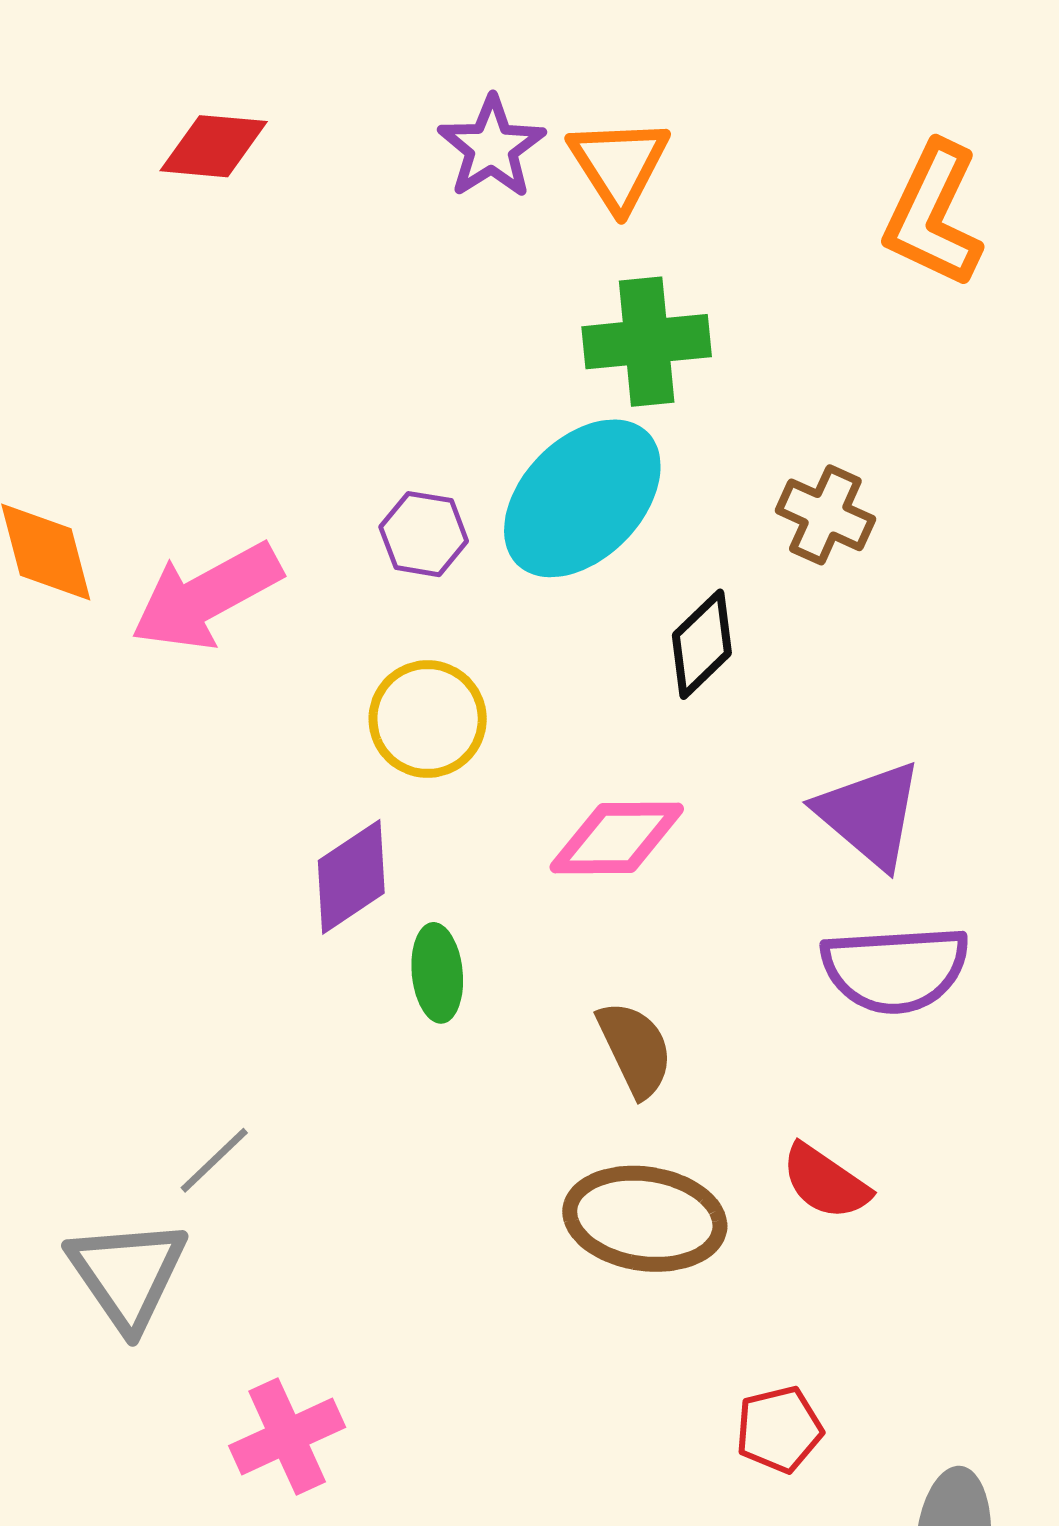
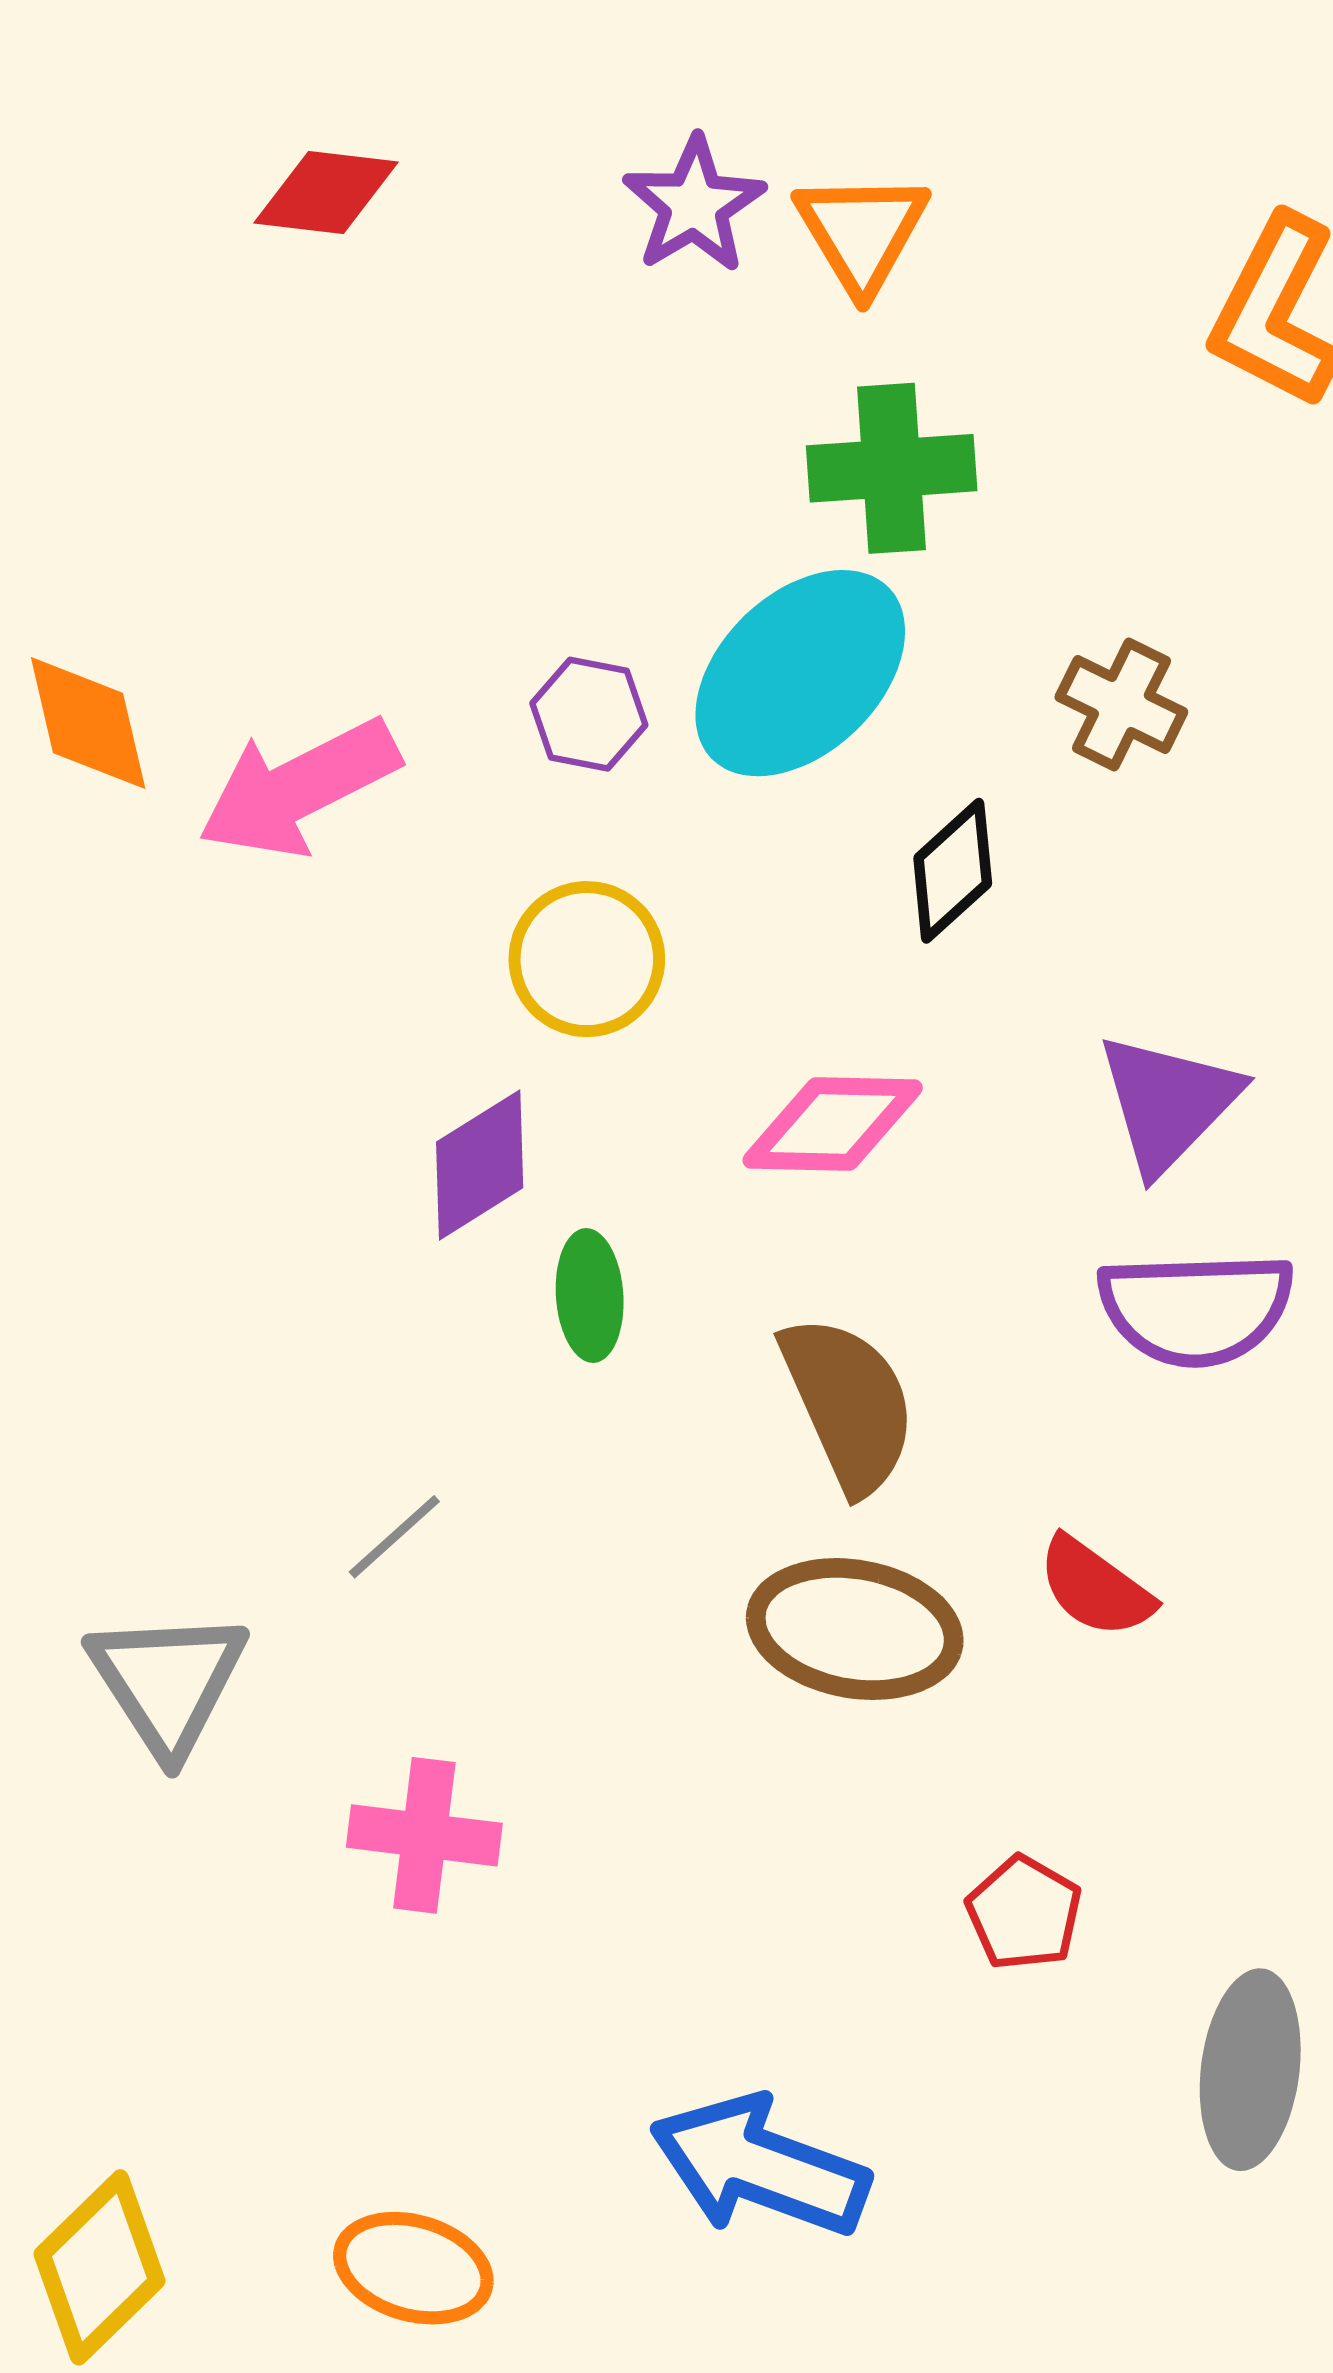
purple triangle: (870, 814) -> (1168, 1103), turned 32
brown semicircle: (635, 1049) -> (848, 1404), size x1.4
gray line: (214, 1160) -> (394, 1537), moved
red pentagon: (779, 1429) -> (1024, 1913), turned -30
pink cross: (287, 1437) -> (424, 1835), moved, turned 30

